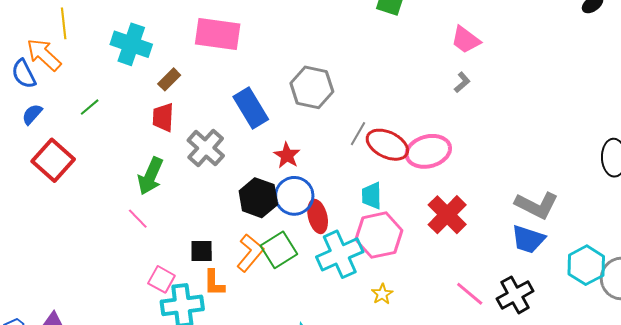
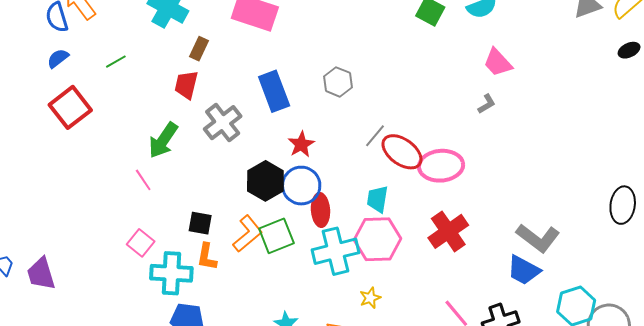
brown rectangle: (169, 79) -> (199, 49), turned -30
gray hexagon: (312, 87) -> (338, 82), size x0.7
pink square: (161, 279) -> (141, 243), moved

